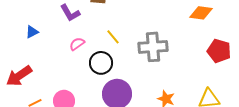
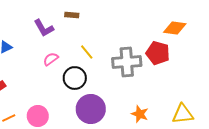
red pentagon: (219, 51) -> (158, 53), moved

